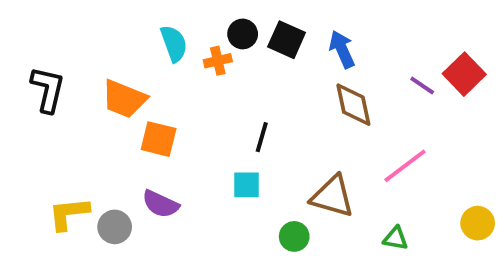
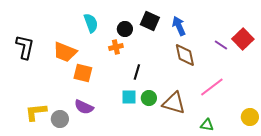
black circle: (243, 34) -> (125, 29), moved
orange cross: (218, 61) -> (116, 47), moved
green circle: (294, 236) -> (149, 98), moved

